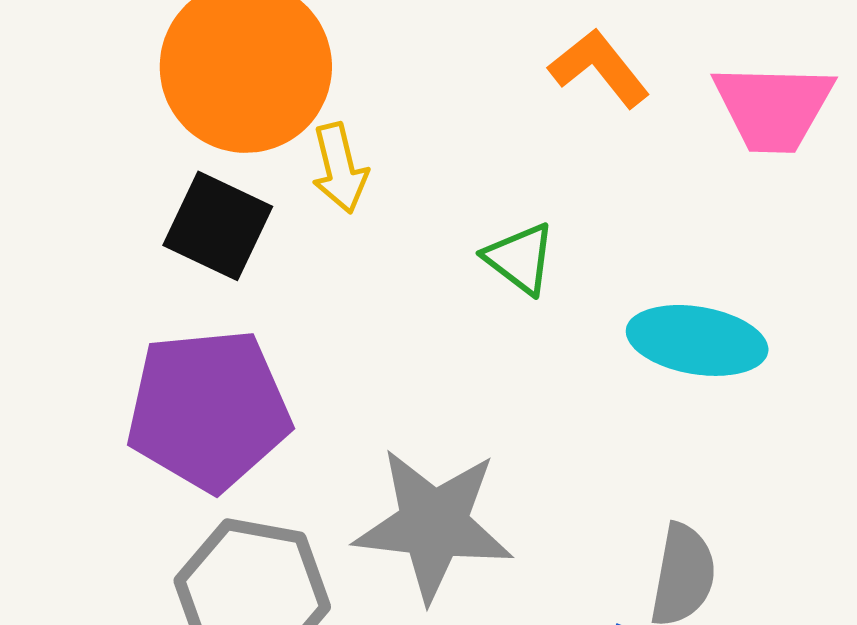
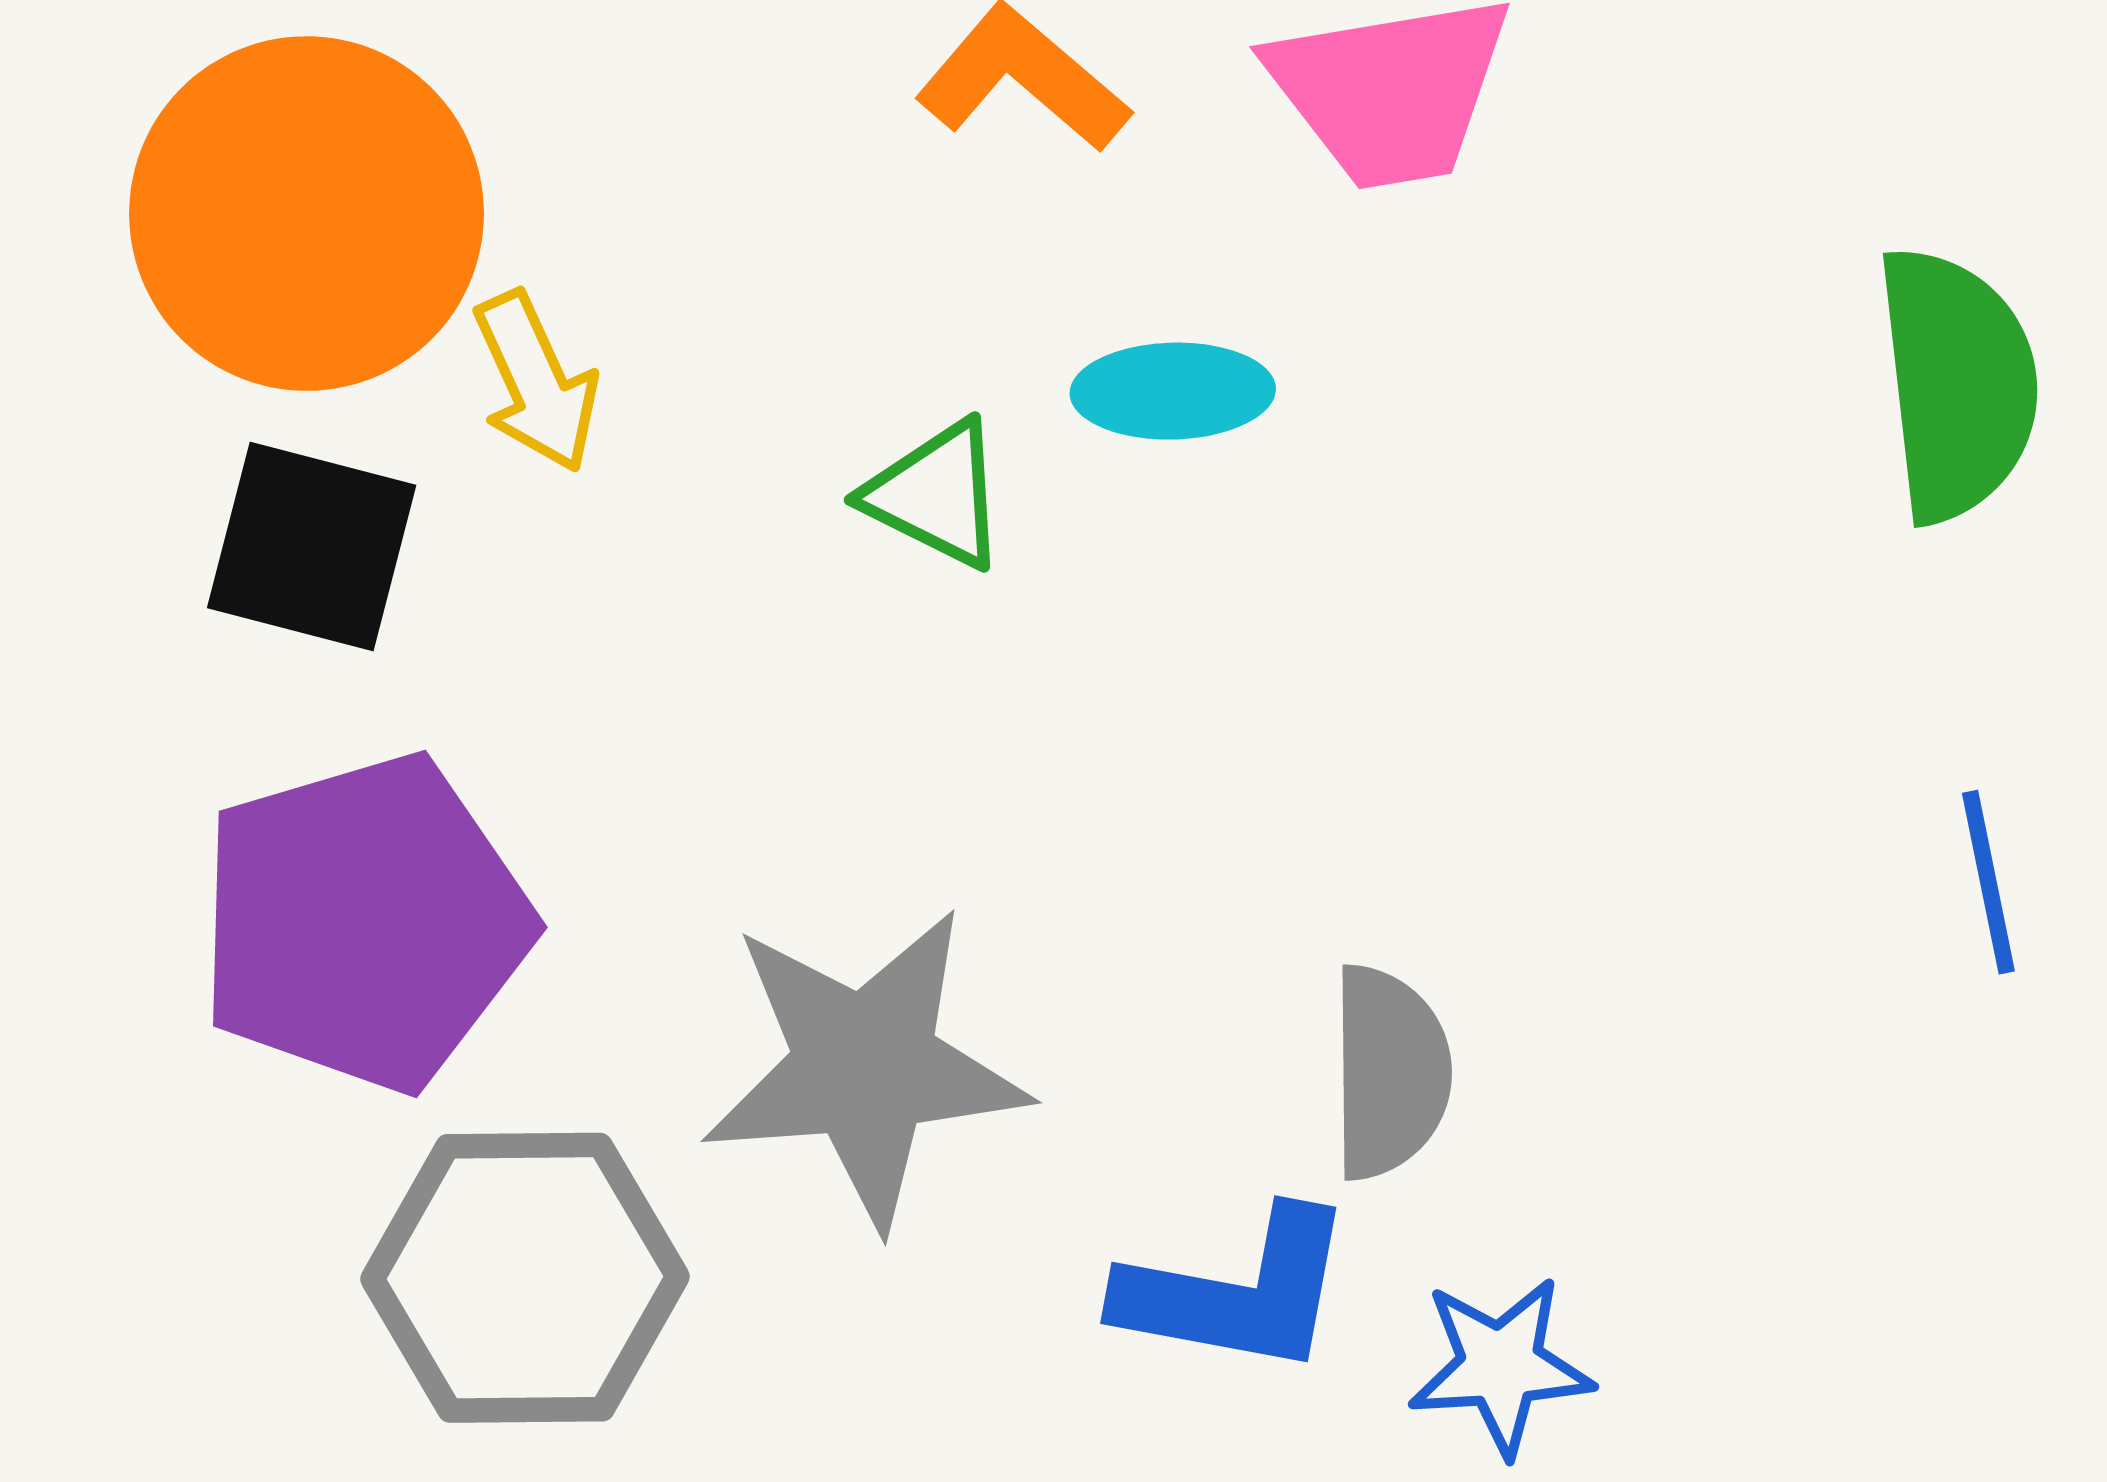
cyan ellipse: (697, 340) -> (1173, 391), moved, size x0.7

